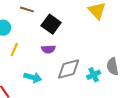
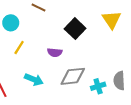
black square: (51, 24) -> (75, 29), moved

